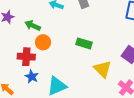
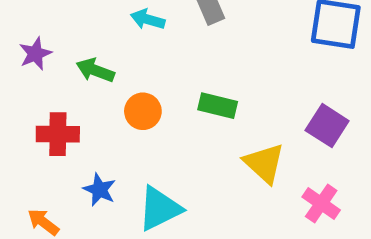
orange circle: (43, 42) -> (143, 111), moved
red cross: (26, 57) -> (58, 134), moved

